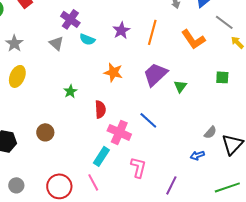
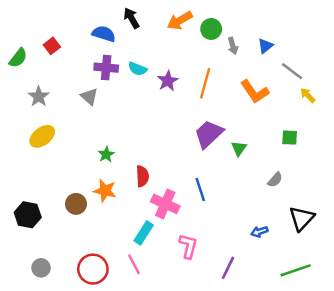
purple cross: (70, 19) -> (106, 68), turned -30
cyan semicircle: (87, 39) -> (138, 69), moved
orange star: (113, 72) -> (105, 191), moved
yellow ellipse: (17, 76) -> (42, 136), turned 30
blue line: (148, 120) -> (200, 189), turned 30
gray semicircle: (210, 132) -> (275, 180), moved

